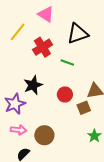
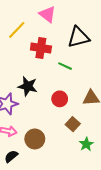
red cross: (42, 47) -> (41, 48), turned 36
black star: (33, 85) -> (28, 86), turned 30
brown square: (84, 108) -> (73, 124), moved, turned -32

